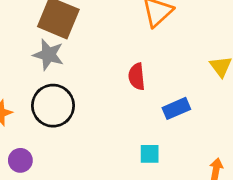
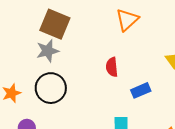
gray star: (48, 55) -> (48, 51), turned -30

